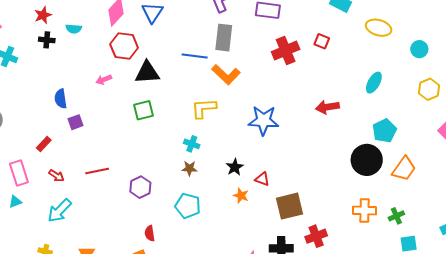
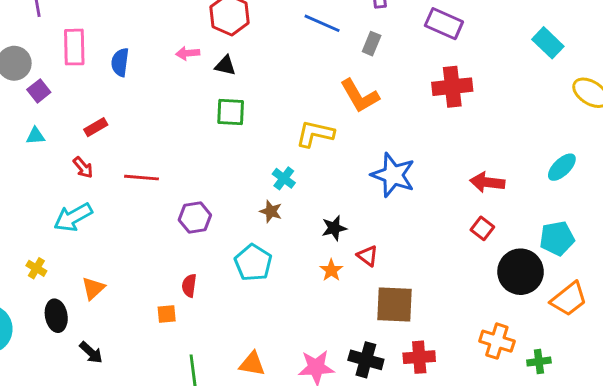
gray rectangle: (224, 38) -> (372, 44), size x0.6
red square: (322, 41) -> (482, 228), moved
blue line: (195, 56) -> (322, 23), moved
black triangle: (147, 73) -> (225, 66), moved, size x0.6
purple square: (75, 122) -> (39, 91), moved, turned -35
red rectangle: (44, 144) -> (96, 127), moved
pink rectangle: (19, 173) -> (74, 47), moved
cyan triangle: (15, 202) -> (36, 136), moved

